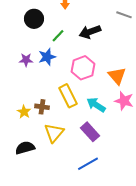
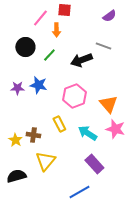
gray line: (124, 15) -> (103, 46), moved
green line: (58, 36) -> (49, 55), moved
blue star: (47, 57) -> (38, 85), turned 30
yellow rectangle: (68, 96) -> (59, 124), size x0.7
purple rectangle: (90, 132) -> (94, 164), moved

